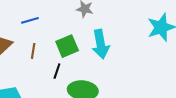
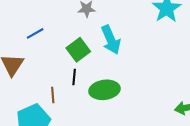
brown line: (33, 51) -> (53, 95), moved

